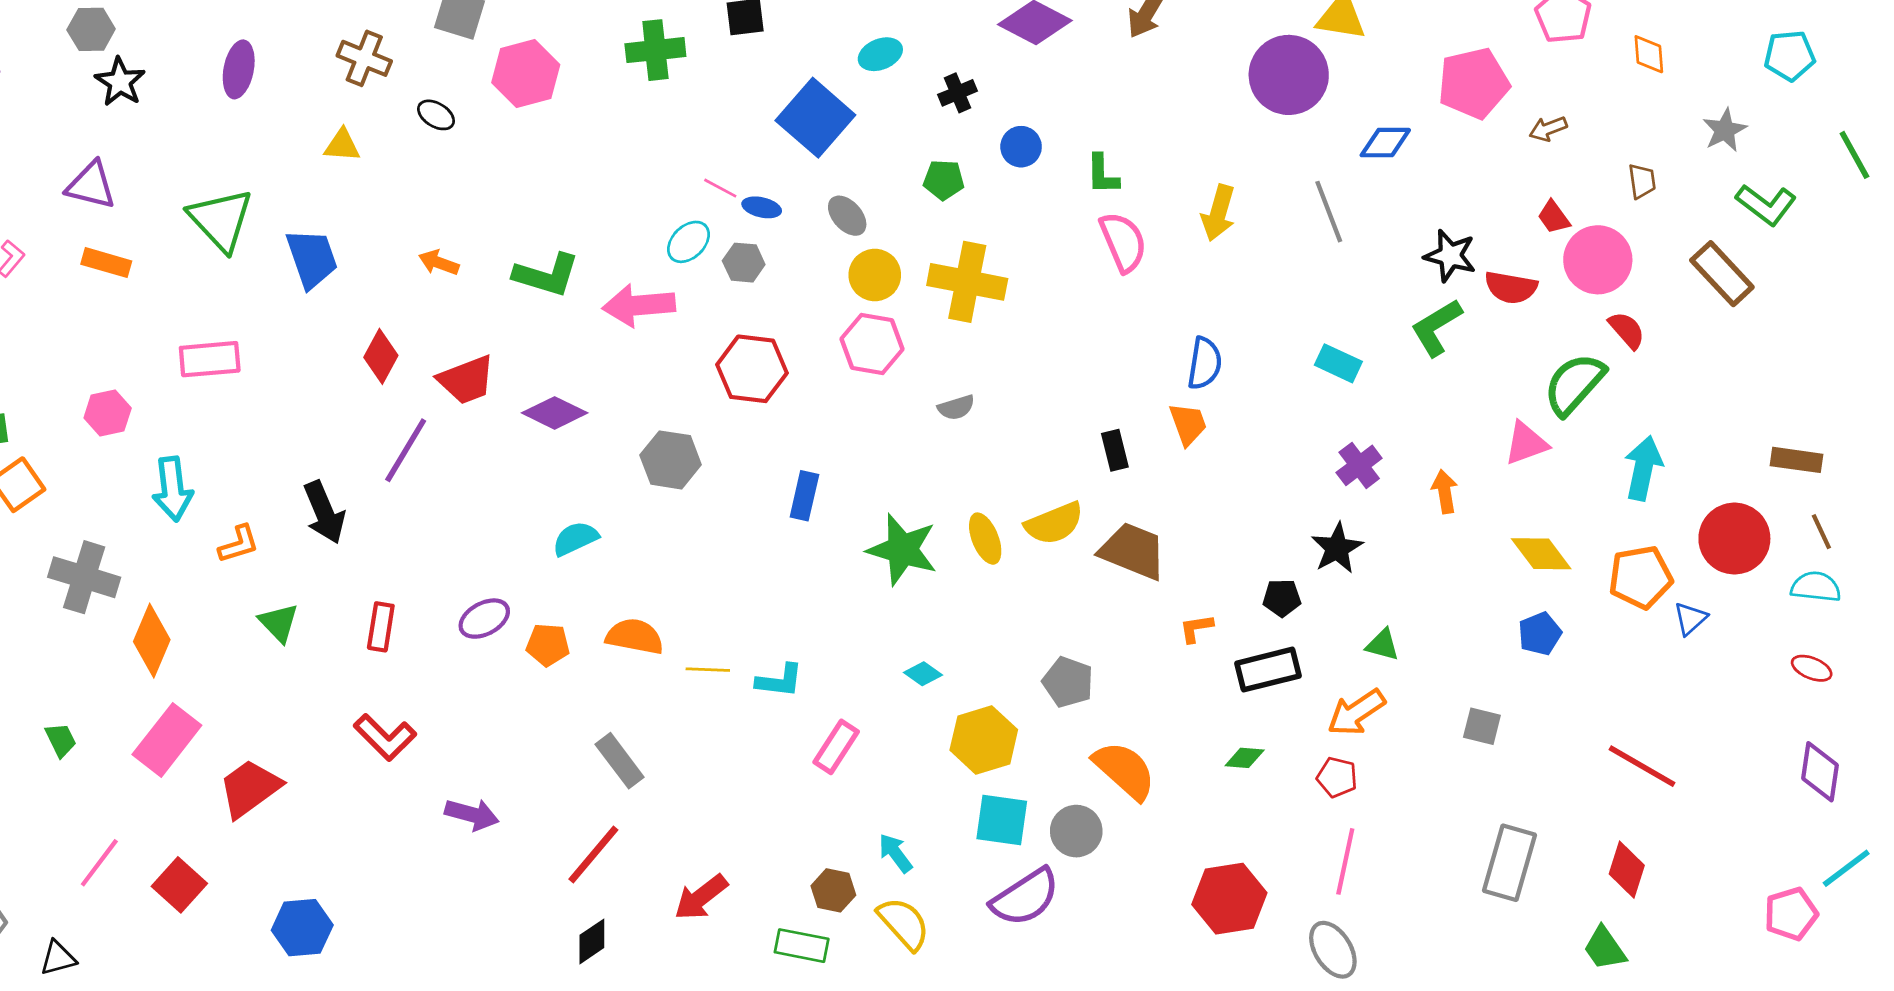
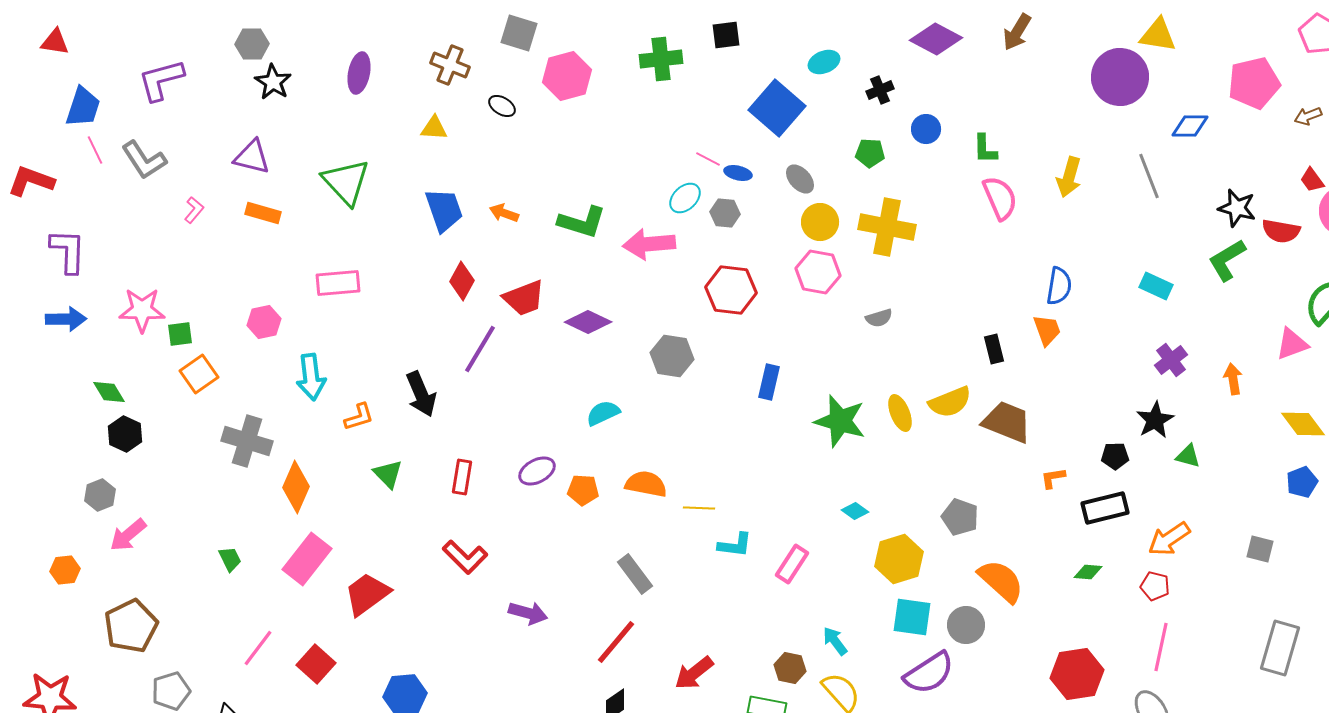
blue trapezoid: (312, 258) -> (444, 210), moved
green triangle: (1383, 645) -> (1188, 456), moved
cyan L-shape: (780, 681) -> (735, 545), moved

